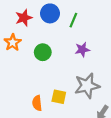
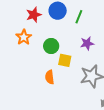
yellow square: (59, 97) -> (65, 60), moved
orange semicircle: (37, 103) -> (50, 77), moved

